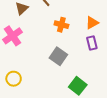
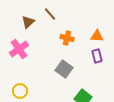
orange triangle: (92, 23) -> (97, 36), turned 32

